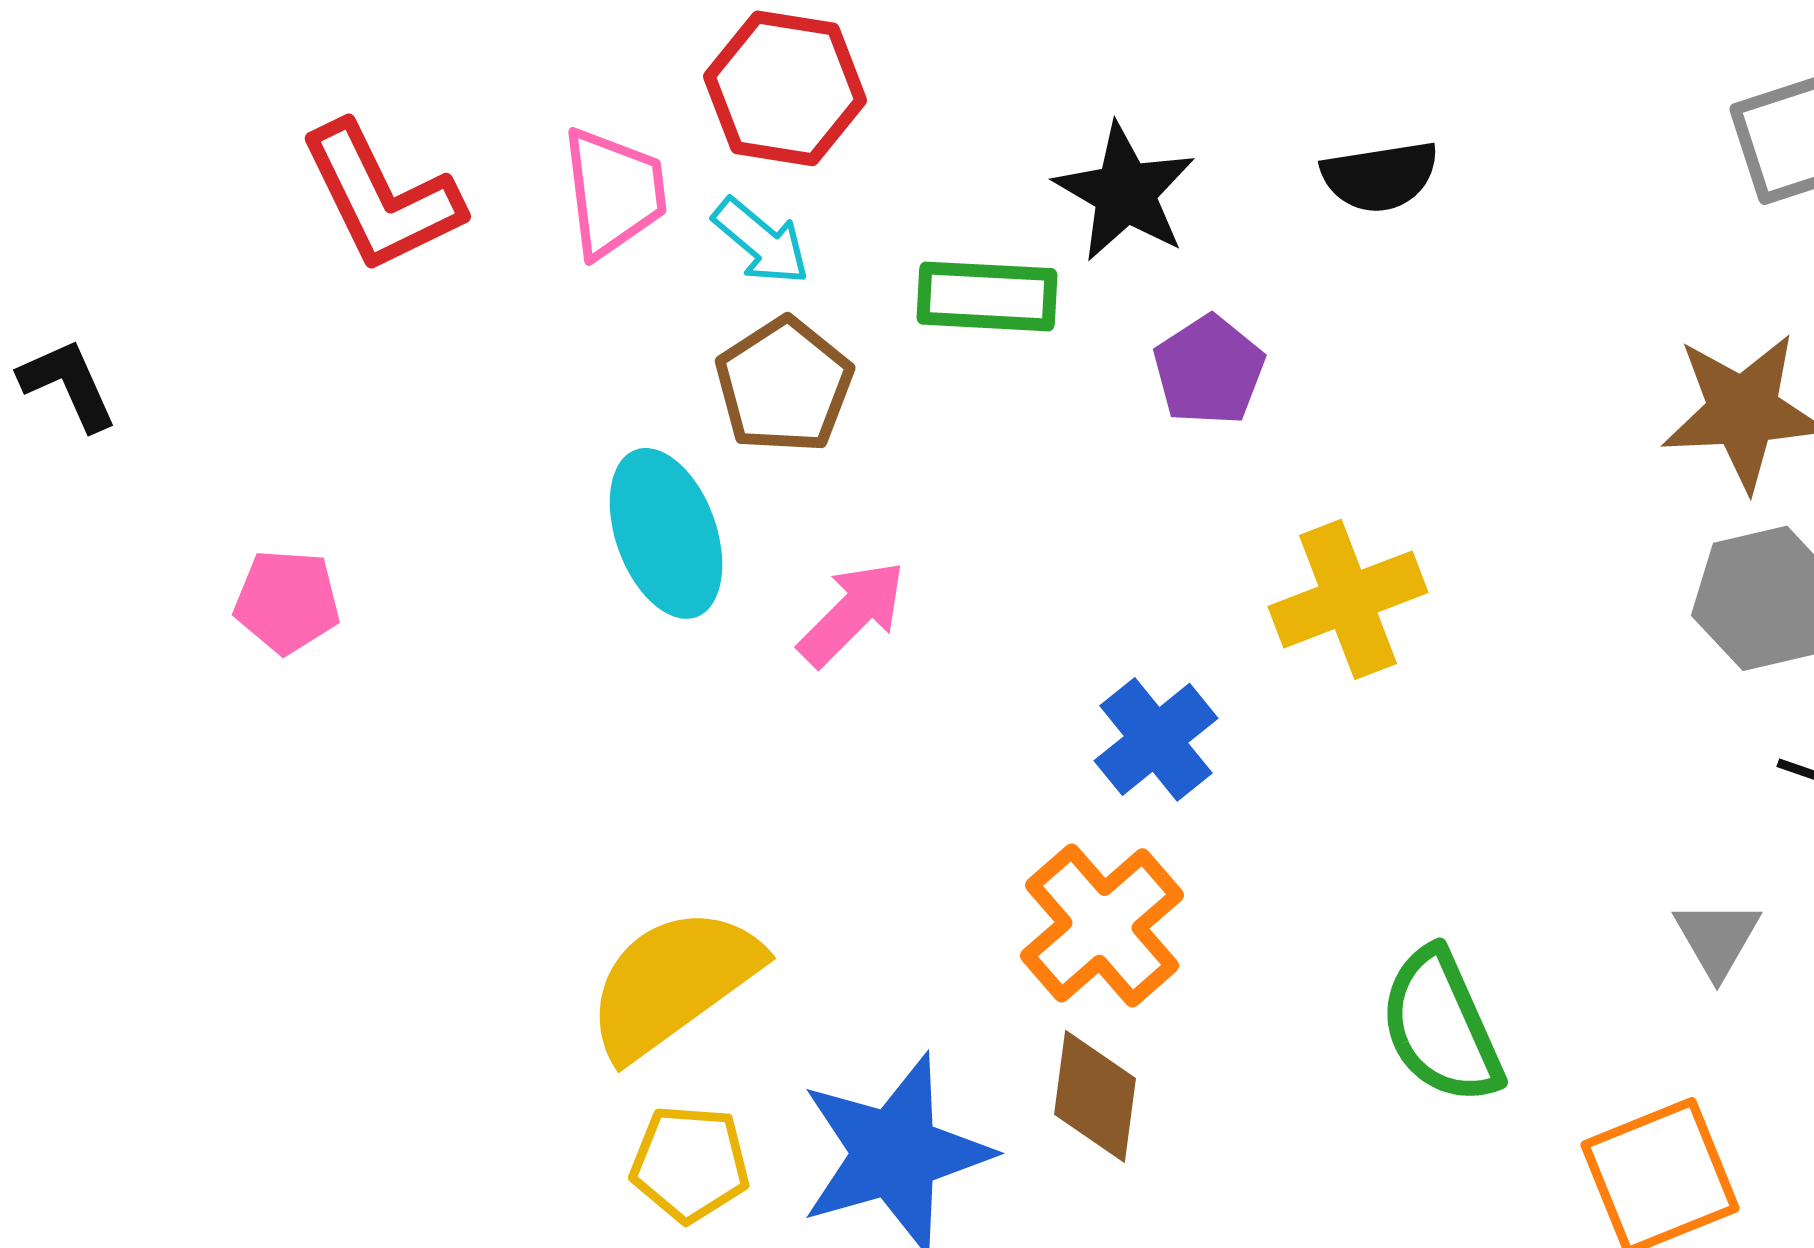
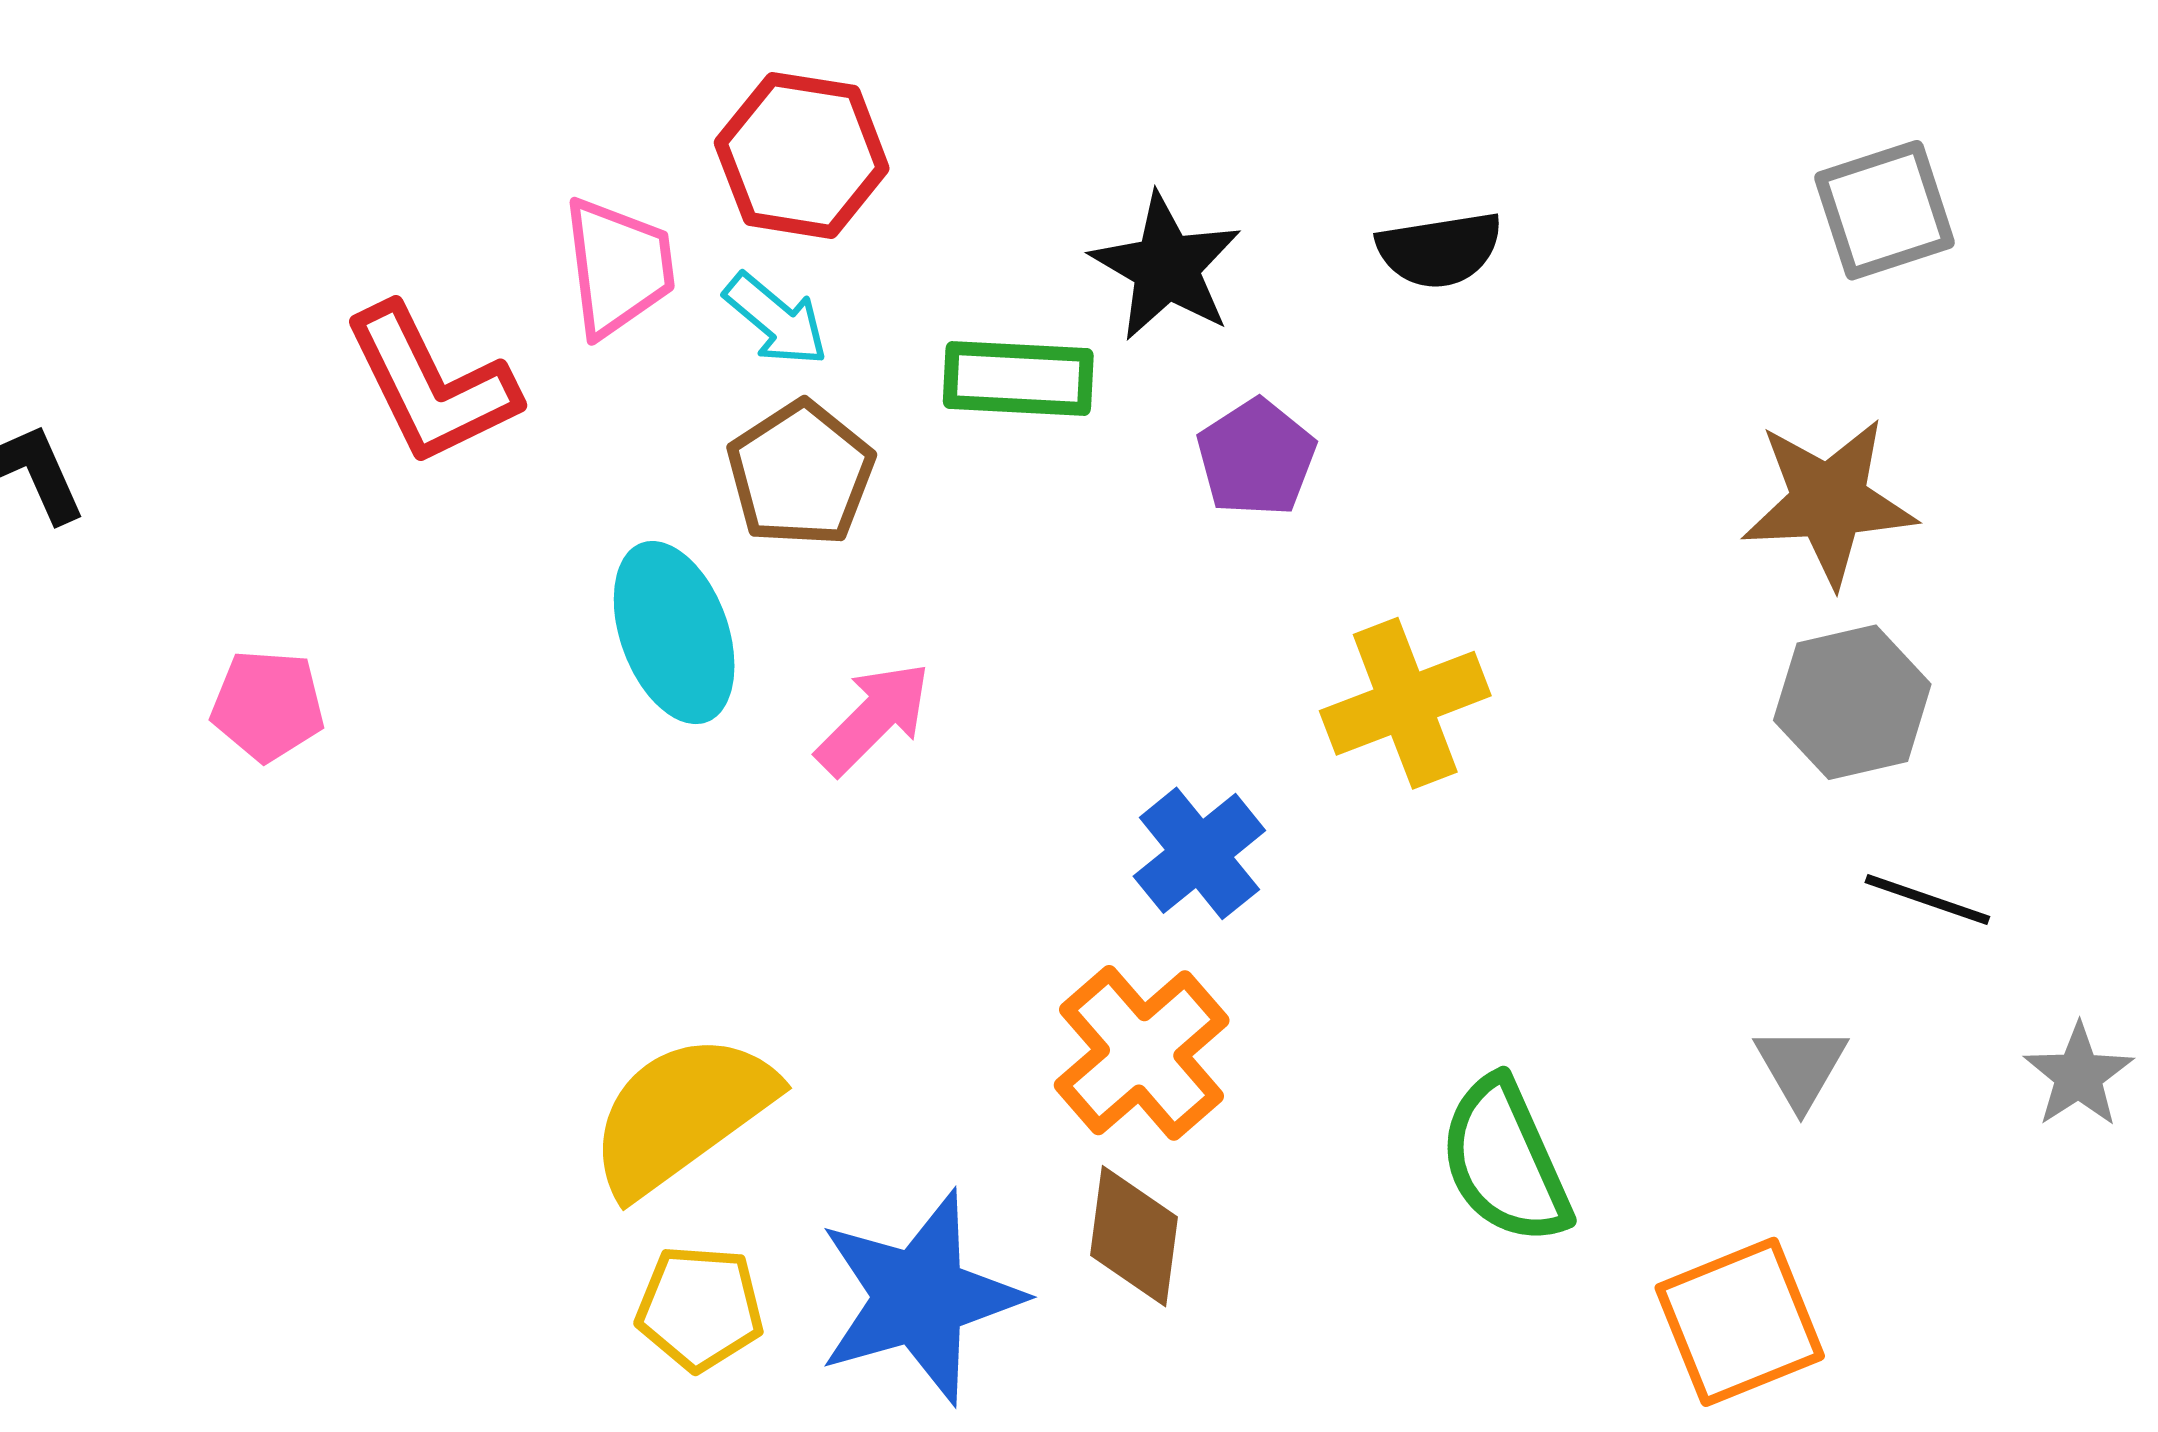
red L-shape: (381, 197) -> (431, 385), moved

